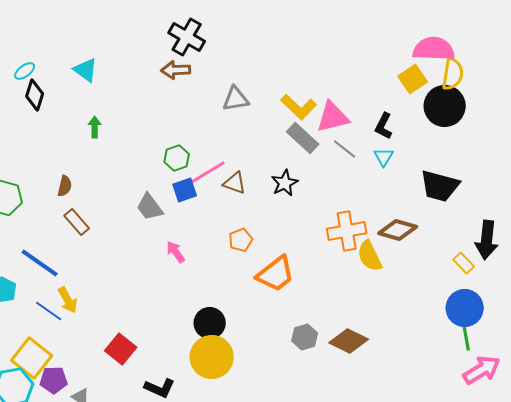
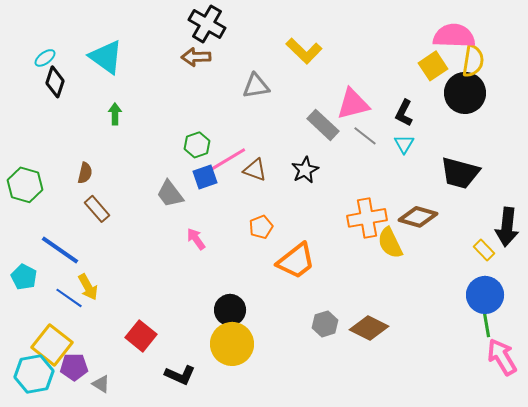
cyan triangle: (86, 70) -> (106, 57), size x1.4
yellow L-shape: (299, 107) -> (304, 51), moved
pink arrow: (482, 370) -> (502, 357), turned -90

